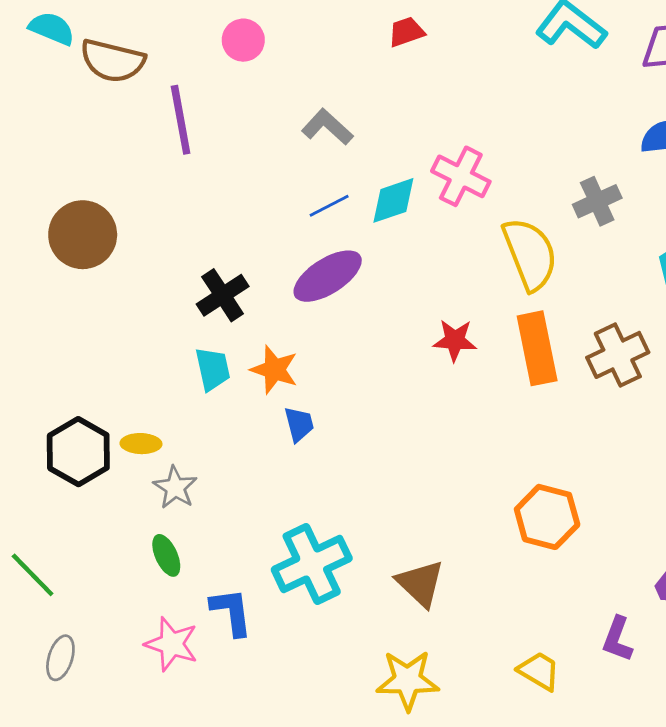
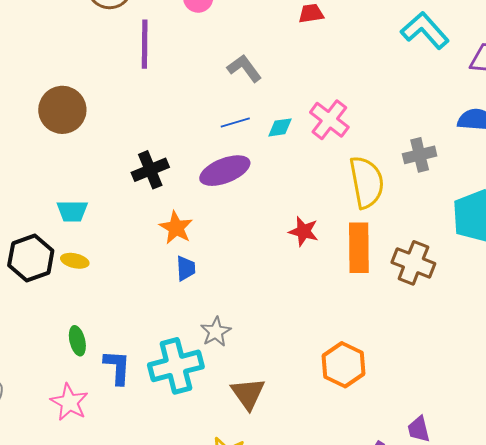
cyan diamond: (393, 200) -> (280, 127), size x0.7
brown cross: (618, 355) -> (413, 263), turned 36
cyan trapezoid: (213, 369) -> (72, 211), moved, turned 92
gray star: (175, 487) -> (216, 332), moved
blue L-shape: (231, 612) -> (117, 367), moved

